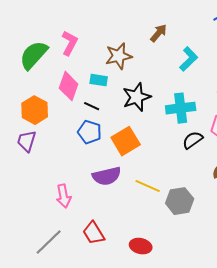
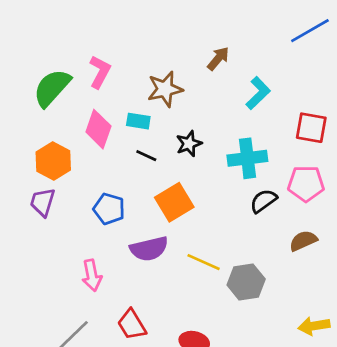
black star: (137, 97) -> (189, 144), size x0.7
black line: (92, 106) -> (146, 156), moved
blue pentagon: (90, 132) -> (109, 209), moved

